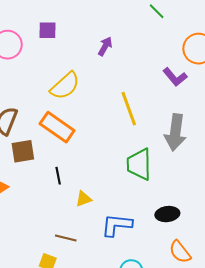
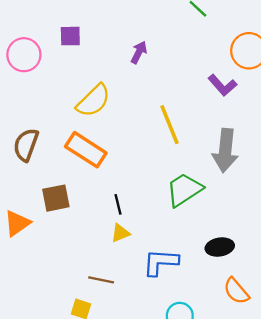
brown square: (23, 151) -> (56, 198), moved
green trapezoid: (139, 164) -> (184, 190), turned 60
black line: (58, 176) -> (118, 204), moved

